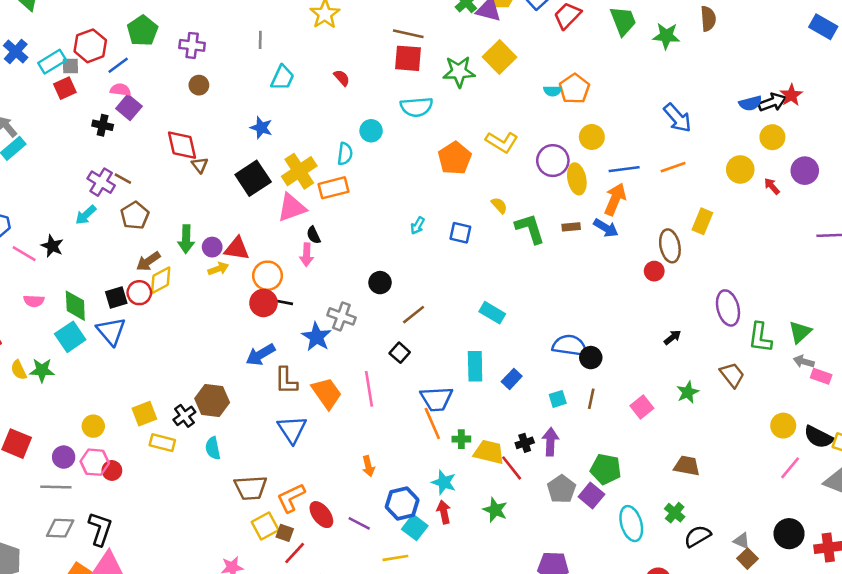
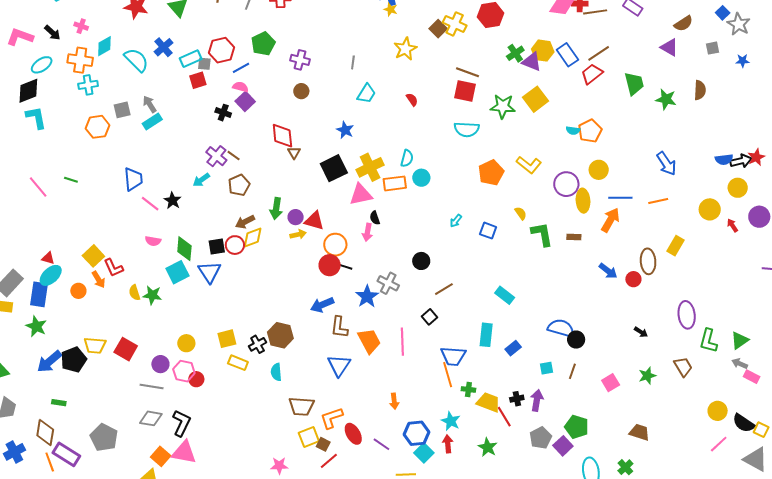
cyan circle: (371, 131) -> (421, 178), moved
blue arrow: (606, 228) -> (608, 271), moved
black arrow: (672, 337) -> (641, 332), turned 64

